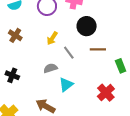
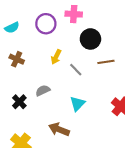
gray semicircle: (50, 68) -> (43, 91), moved
black cross: (12, 75) -> (19, 102), turned 32

